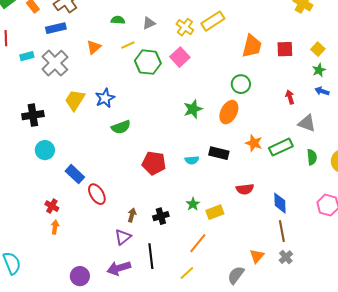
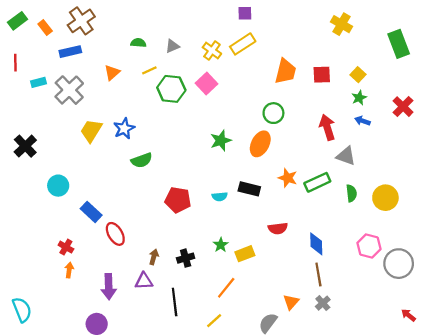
red arrow: (290, 97) -> (327, 127), size x1.6
black cross: (33, 115) -> (25, 146), moved, turned -35
purple triangle: (123, 237) -> (144, 281), turned 36
purple arrow: (119, 268) -> (109, 287), moved, turned -75

